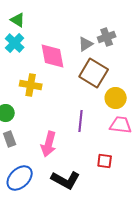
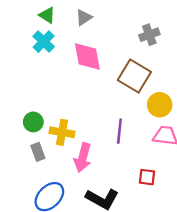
gray triangle: (86, 44) -> (84, 17), moved
yellow cross: (31, 85) -> (62, 132), moved

